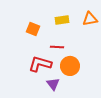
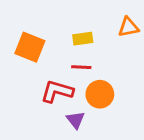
yellow rectangle: (62, 20) -> (83, 39), moved
orange square: (33, 29) -> (30, 47), moved, size x1.5

